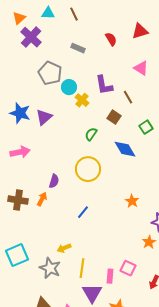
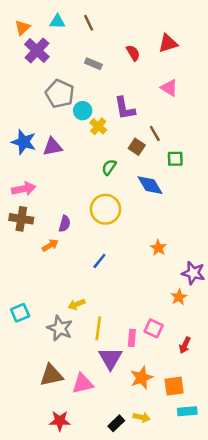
brown line: (128, 97) -> (155, 133), moved
purple triangle: (44, 117) -> (53, 147), turned 30
green square: (146, 127) -> (175, 159), turned 32
orange arrow: (42, 199) -> (50, 245), turned 32
brown cross: (18, 200) -> (21, 219), moved
cyan square: (17, 255) -> (20, 313), size x0.7

